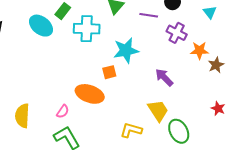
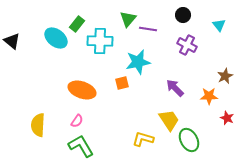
purple line: (149, 15) -> (148, 29), moved
orange star: (199, 50) -> (209, 96), moved
orange ellipse: (90, 94) -> (82, 90), moved

